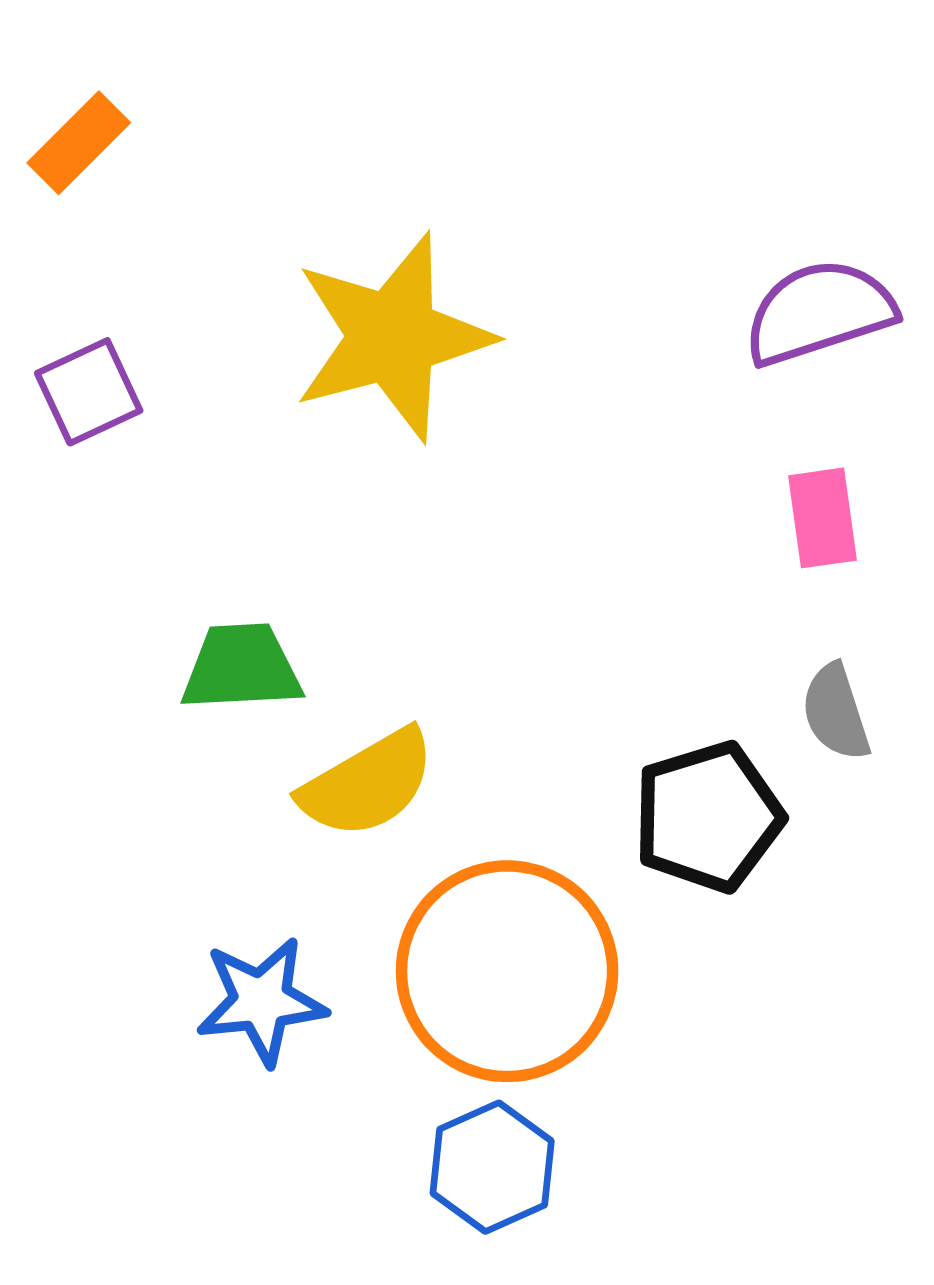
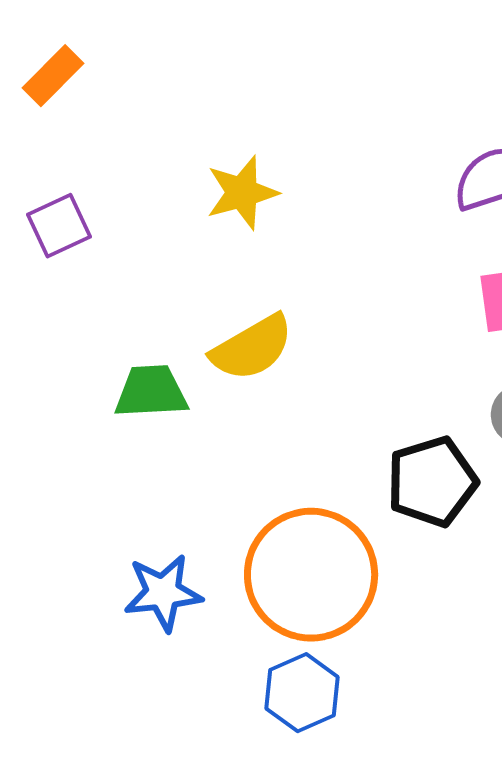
yellow star: (393, 337) -> (242, 193), size x0.6
yellow semicircle: (368, 784) -> (252, 348), moved

